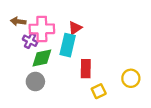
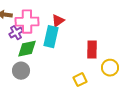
purple cross: (30, 41) -> (16, 33), turned 32
red rectangle: (86, 69) -> (92, 50), moved

